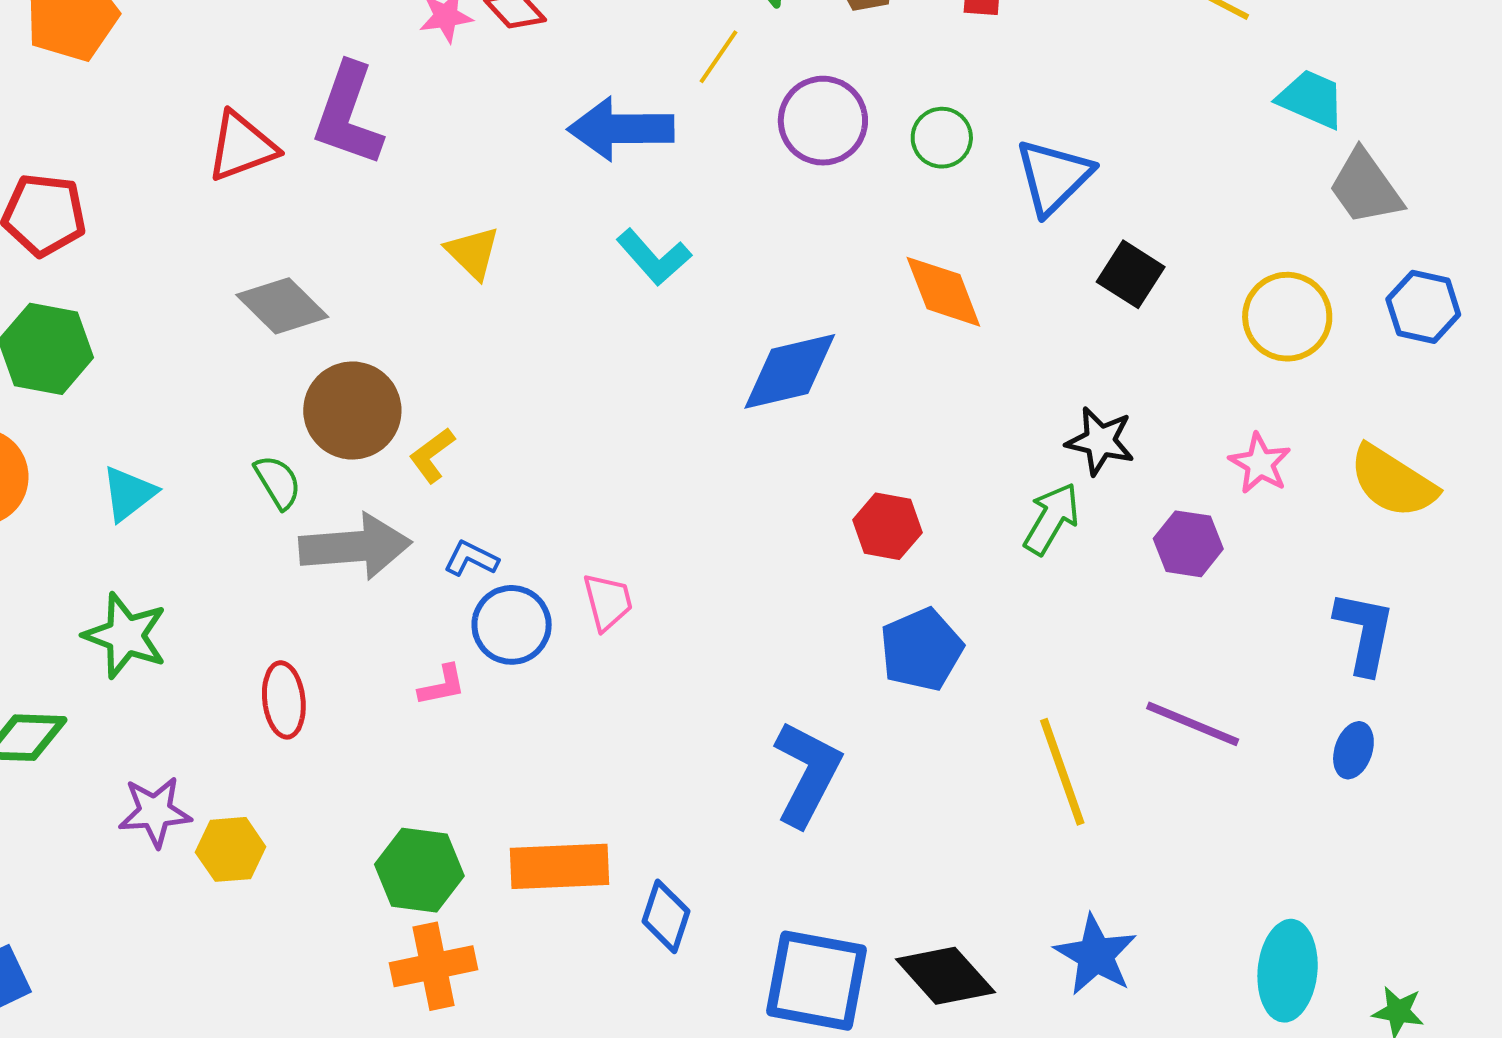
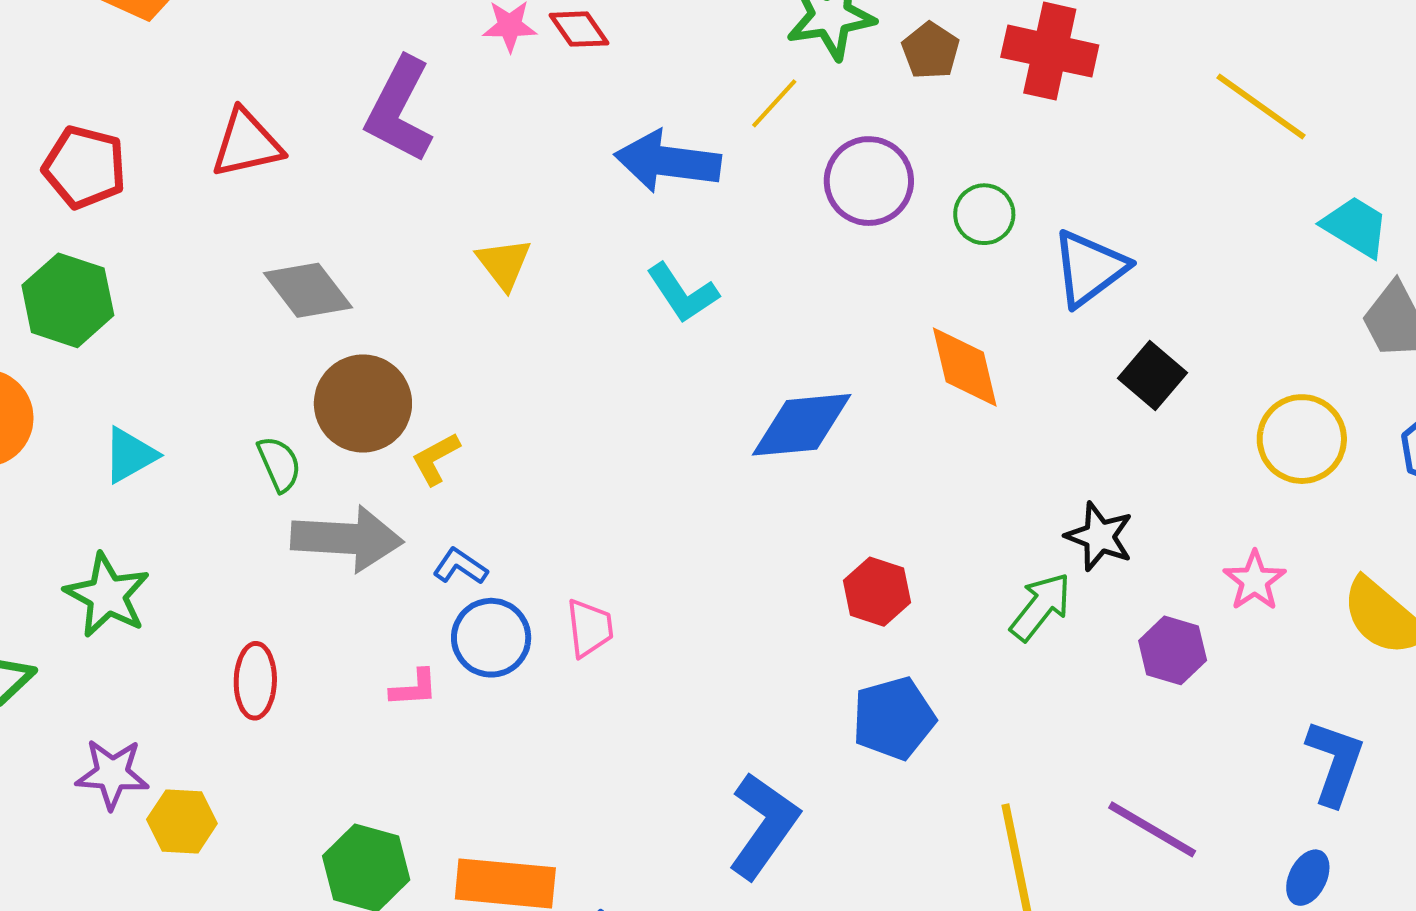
red triangle: (242, 147) -> (247, 144), moved

